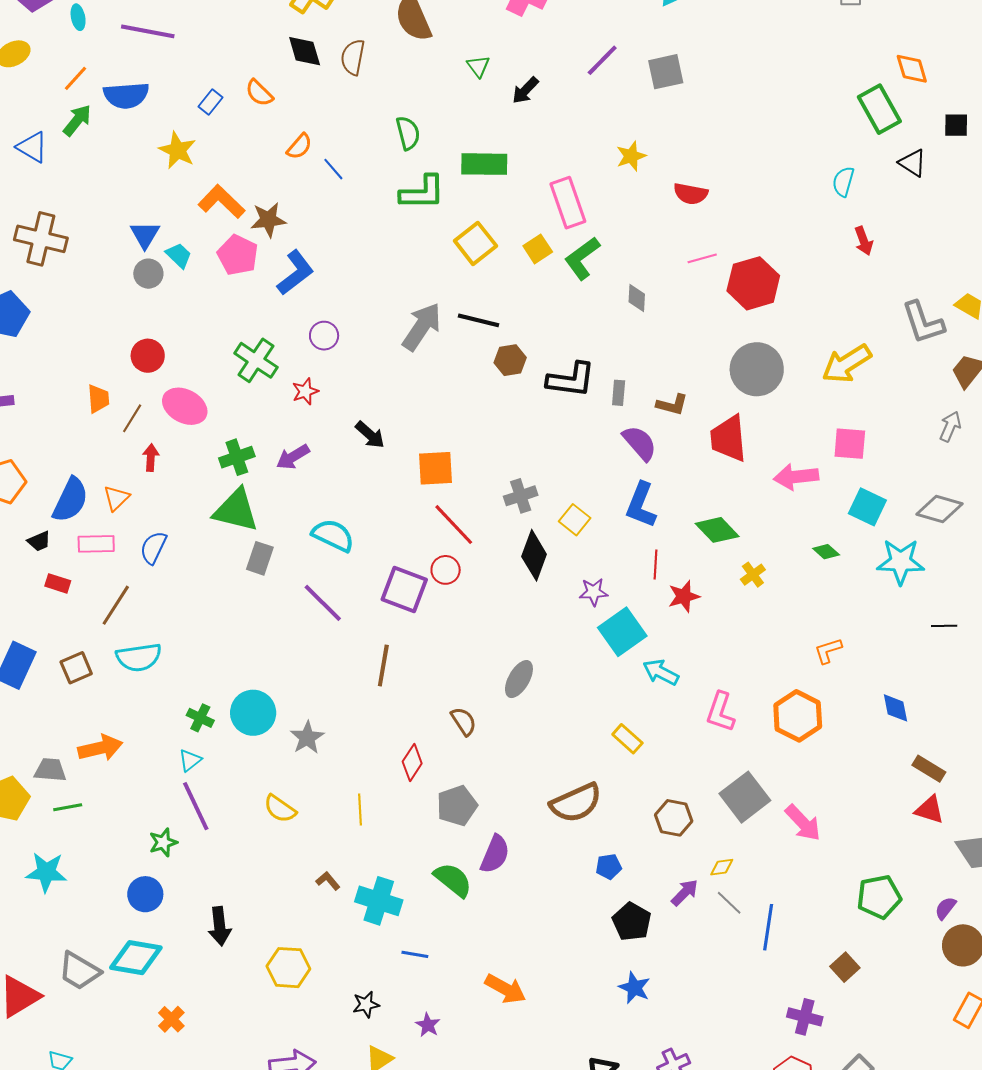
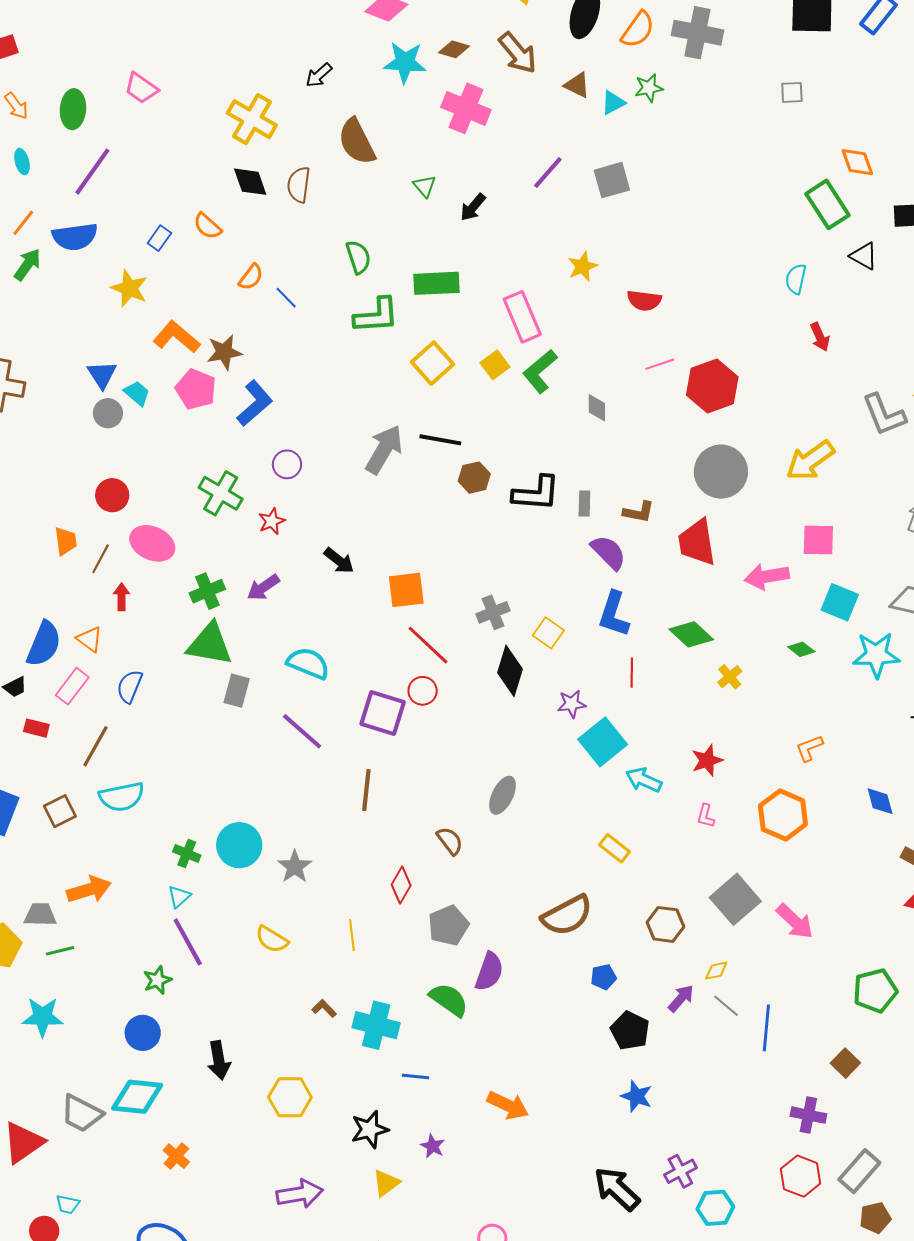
purple line: (148, 31) -> (92, 172), turned -62
orange triangle: (116, 498) -> (90, 639), turned -36
pink rectangle: (96, 544) -> (72, 686), turned -48
red star: (684, 596) -> (707, 760), moved
pink L-shape: (720, 712) -> (706, 816), size x0.6
black star: (366, 1004) -> (370, 1129), size x1.4

